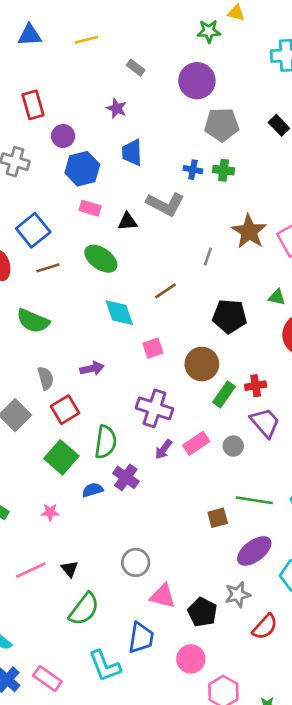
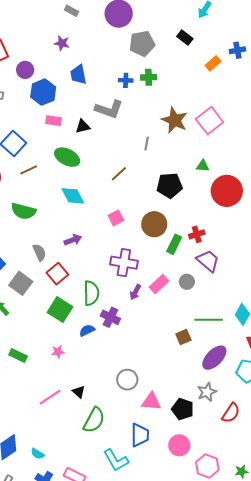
cyan diamond: (119, 313) -> (73, 196), moved

